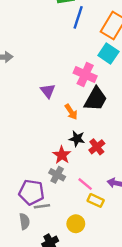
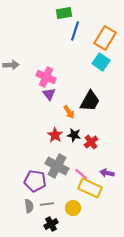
pink cross: (85, 74) -> (46, 77), moved
red star: (62, 155) -> (55, 135), moved
gray cross: (57, 175) -> (57, 166), size x1.6
yellow rectangle: (96, 200) -> (90, 188), size x1.6
gray line: (42, 206) -> (47, 204), moved

